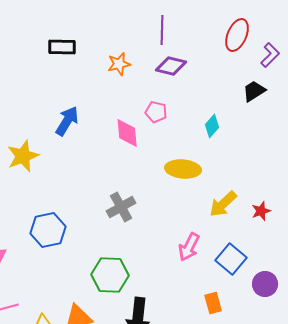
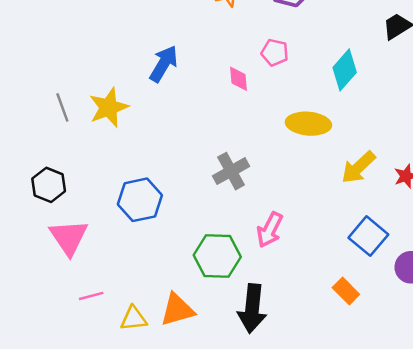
cyan diamond: (212, 126) -> (345, 70), size x1.4
pink diamond: (127, 133) -> (239, 79), size x0.7
pink arrow: (189, 247) -> (270, 230), moved
orange rectangle: (213, 303) -> (346, 291), turned -30

